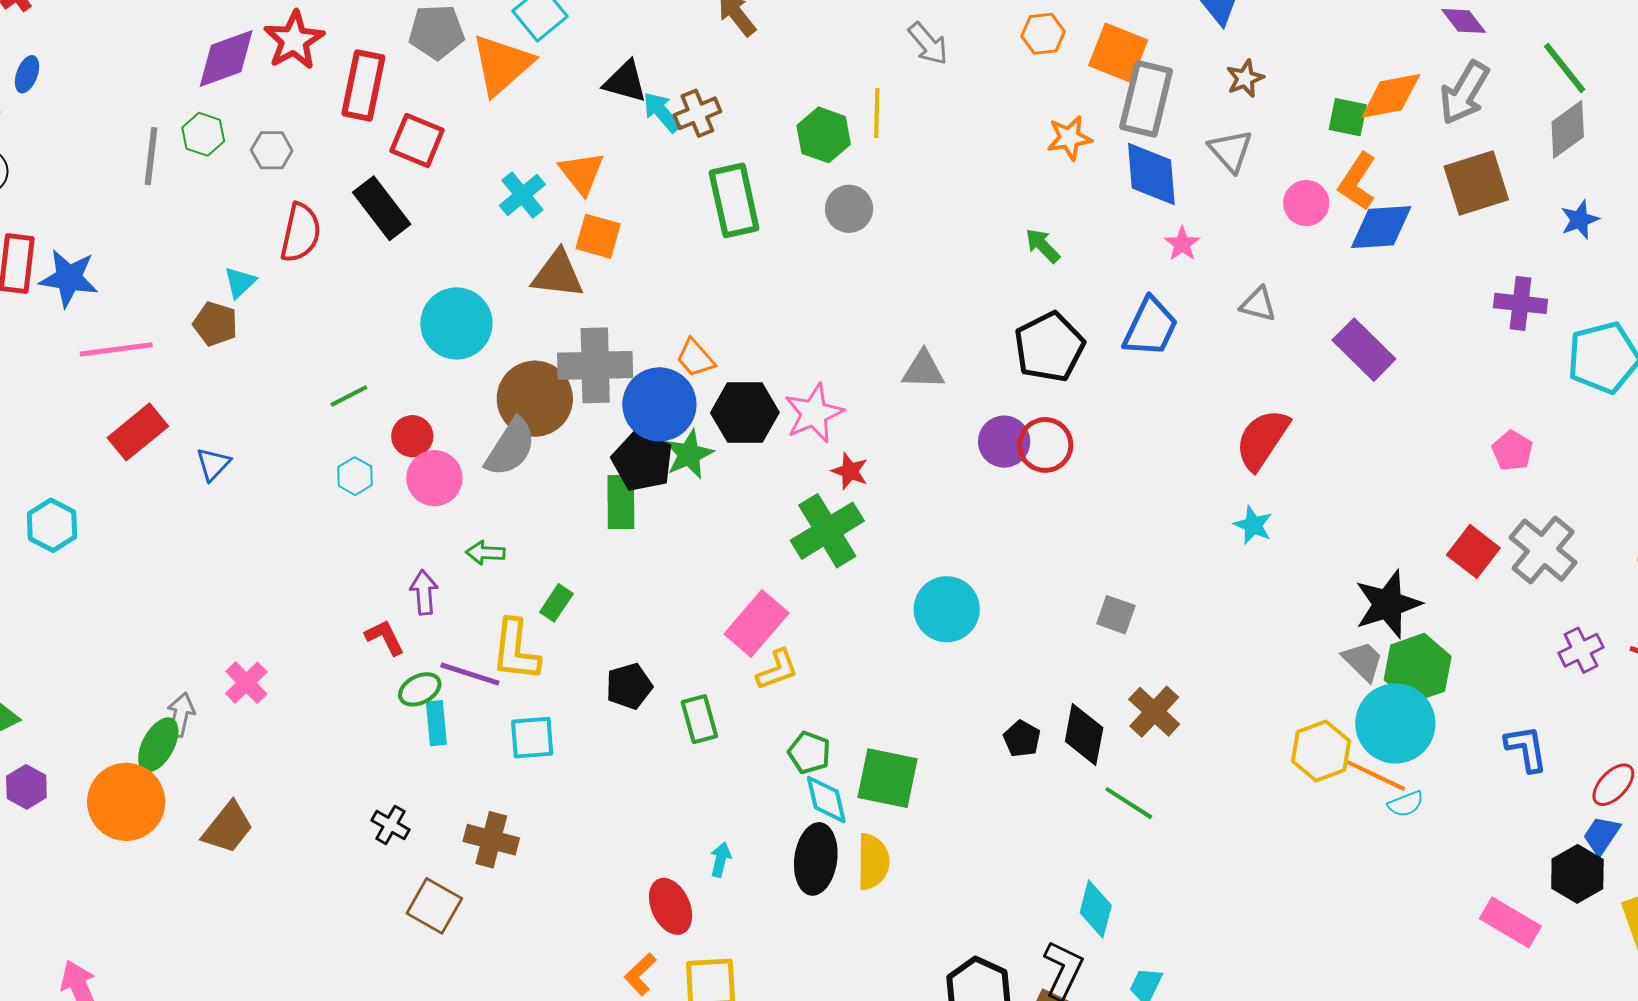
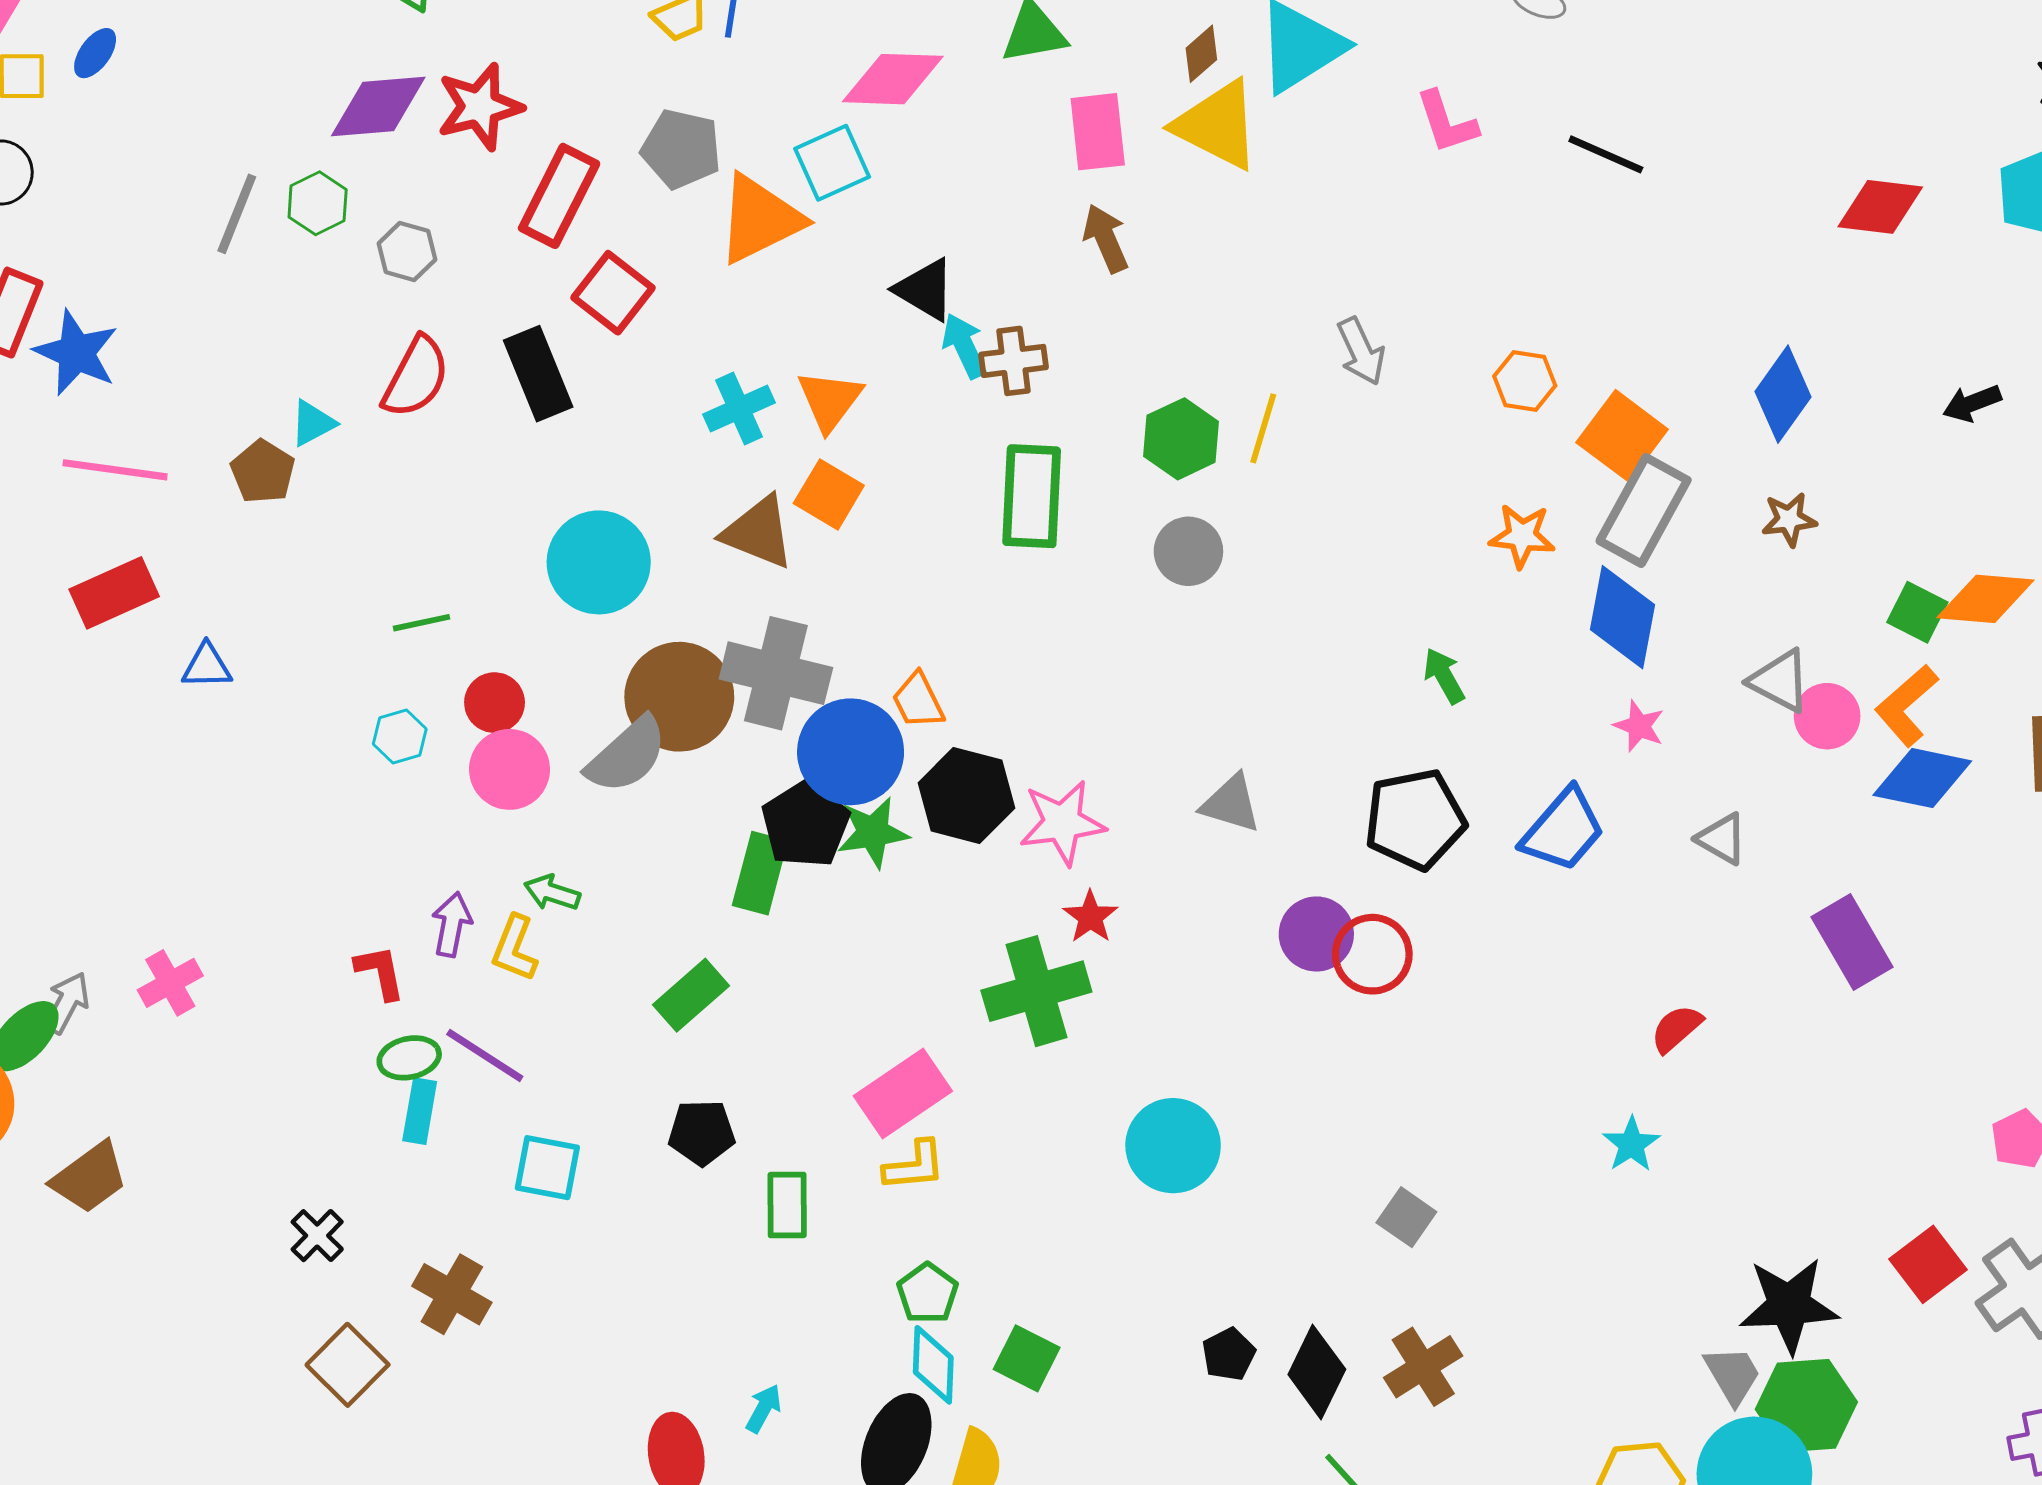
gray triangle: (1231, 151) -> (1780, 681), moved, turned -36
pink star: (1182, 244) -> (1639, 726), turned -30
red semicircle: (1262, 439) -> (1676, 1029), size x0.6
blue triangle: (213, 464) -> (207, 666), turned 30
green rectangle: (556, 603) -> (691, 995), moved, size x1.4
yellow L-shape: (516, 650) -> (515, 948), moved, size x0.7
green square: (888, 778) -> (1027, 1358), size x0.7

